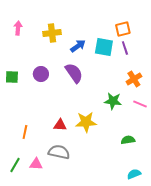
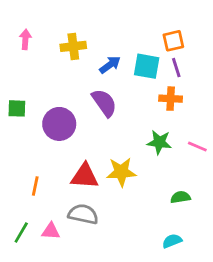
purple circle: (41, 74) -> (59, 124), moved, size x1.5
orange cross: (134, 79) -> (171, 99), moved, turned 35
red triangle: (60, 125) -> (85, 176), size x1.5
cyan semicircle: (134, 174) -> (172, 241), moved

